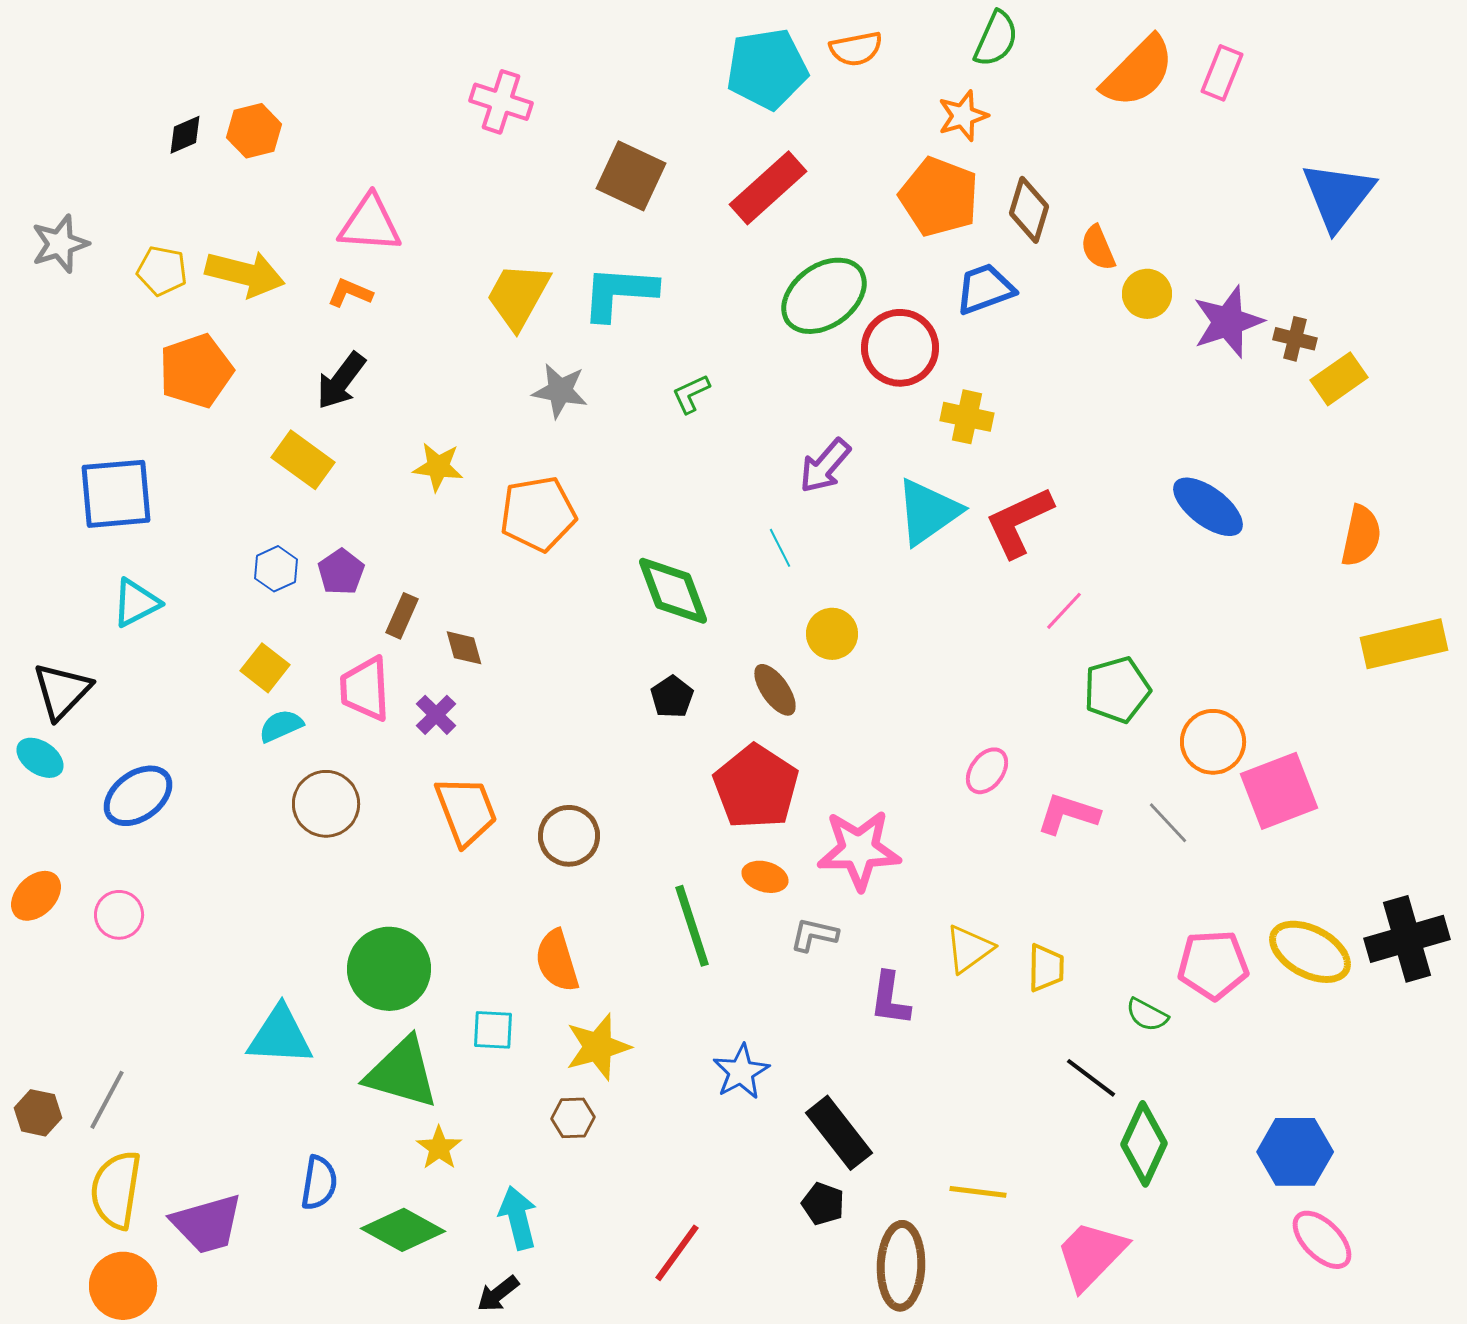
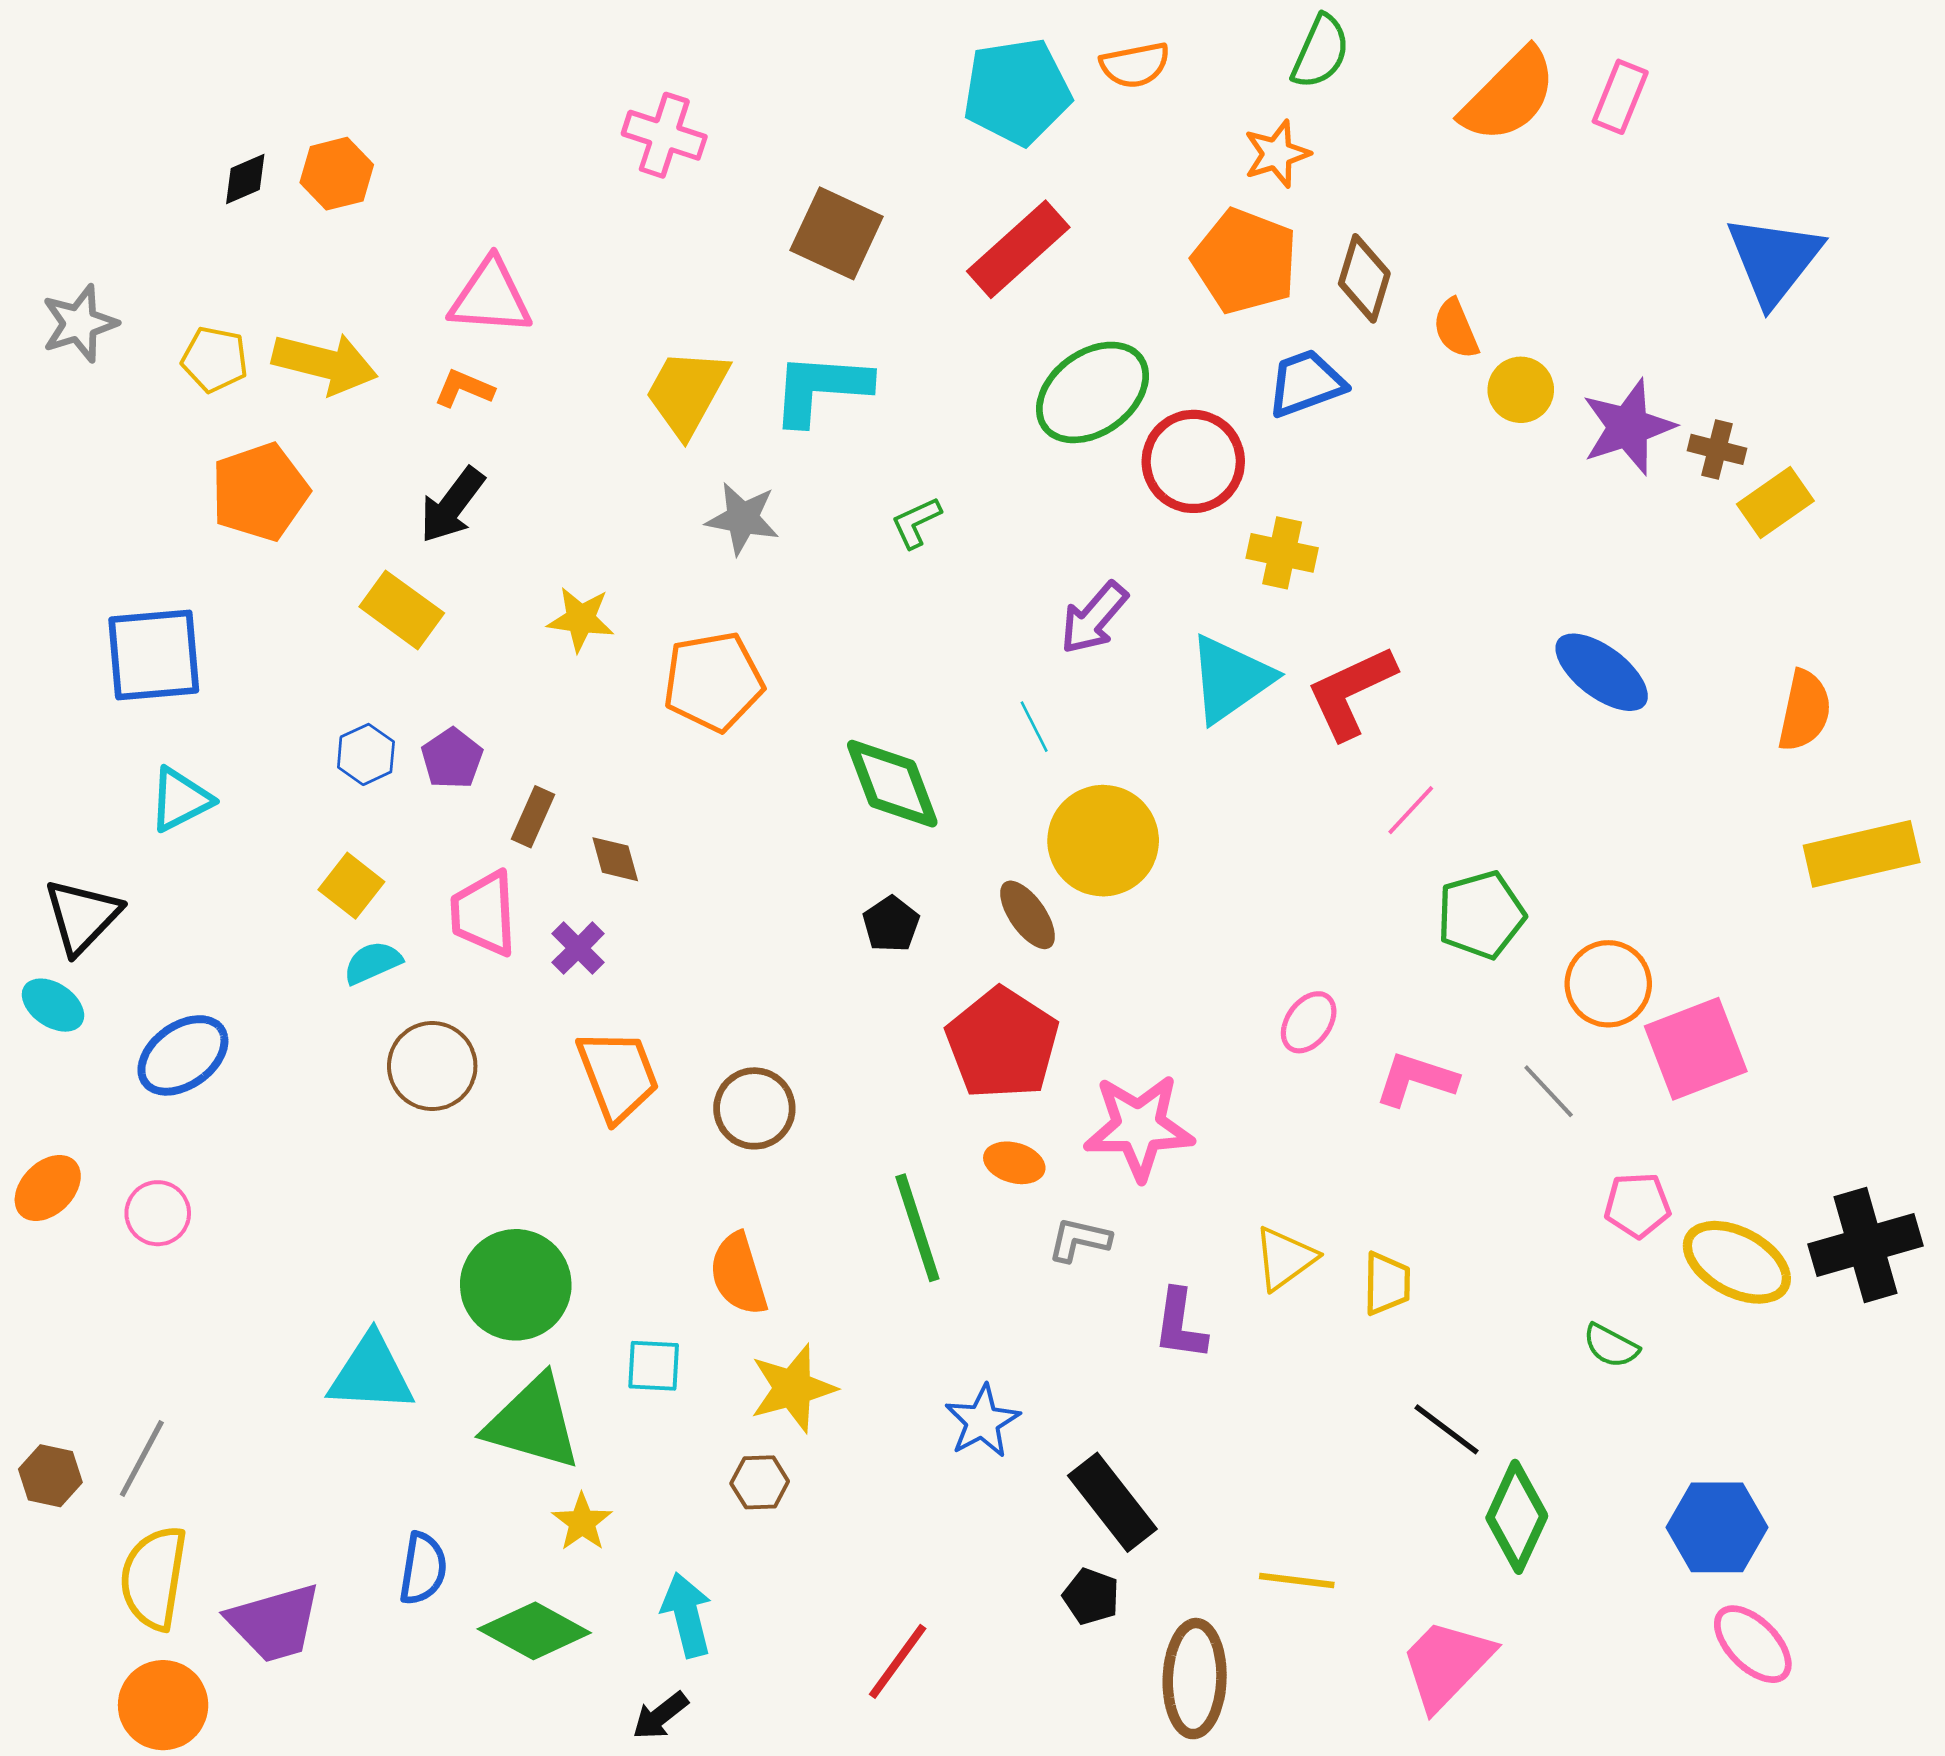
yellow circle: (832, 634) -> (1103, 841), size x1.6
pink pentagon: (1213, 965) -> (1637, 1205), moved, size x0.7
green semicircle: (1147, 1015) -> (1611, 1346), moved

